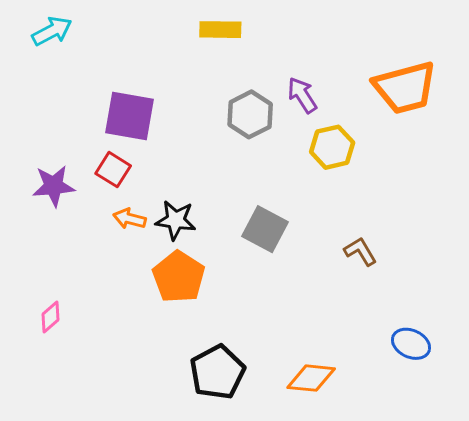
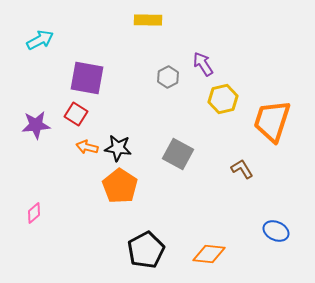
cyan arrow: (52, 31) -> (40, 40), moved
orange trapezoid: (405, 88) -> (272, 121), moved, turned 123
gray hexagon: (250, 114) -> (168, 77), size x0.7

